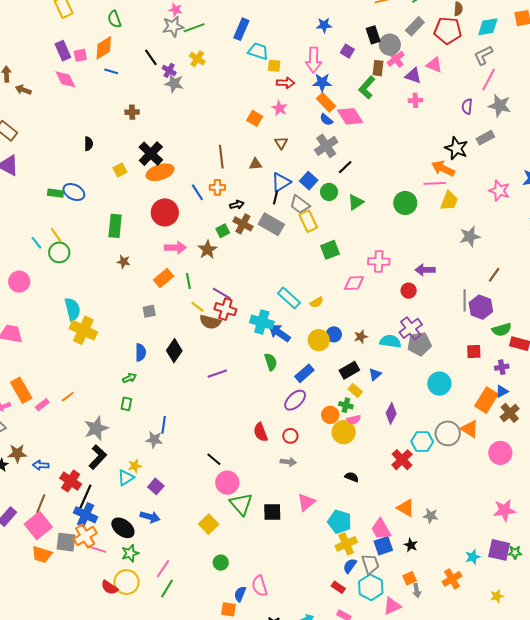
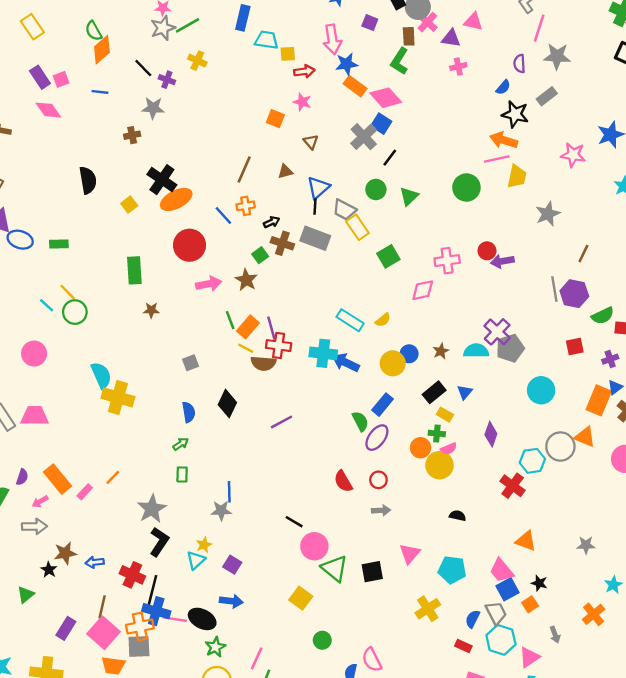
orange diamond: (104, 48) -> (102, 50), moved
gray star: (174, 83) -> (153, 108), moved
blue semicircle: (326, 120) -> (503, 87), moved, turned -80
black semicircle: (89, 144) -> (88, 180), size x1.6
brown line: (221, 157) -> (244, 169), turned 40
blue square: (309, 181) -> (381, 124), moved
blue ellipse: (74, 192) -> (20, 240), moved
orange rectangle: (164, 278) -> (248, 327), moved
red circle: (409, 291) -> (487, 251), moved
purple line: (222, 293) -> (271, 328), turned 54
green semicircle: (271, 362) -> (360, 421), moved
gray star: (431, 516) -> (586, 545), moved
orange cross: (85, 536) -> (140, 627), moved, turned 30
yellow cross: (346, 544) -> (428, 609), moved
pink line: (96, 549) -> (175, 619), moved
orange square: (410, 578) -> (530, 604), moved

